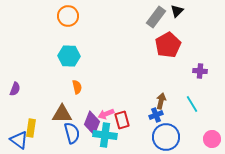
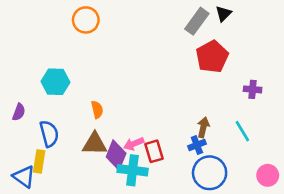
cyan hexagon: (69, 56) -> (55, 82), moved
brown triangle: (62, 114) -> (95, 144), moved
blue semicircle: (72, 133) -> (49, 134), moved

